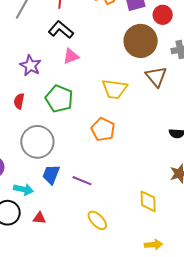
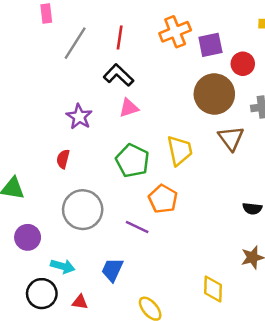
yellow trapezoid: (115, 89) -> (180, 150), turned -112
green pentagon: (59, 99) -> (132, 161), moved
blue trapezoid: (51, 174) -> (112, 270), moved
purple line: (82, 181) -> (137, 227), moved

